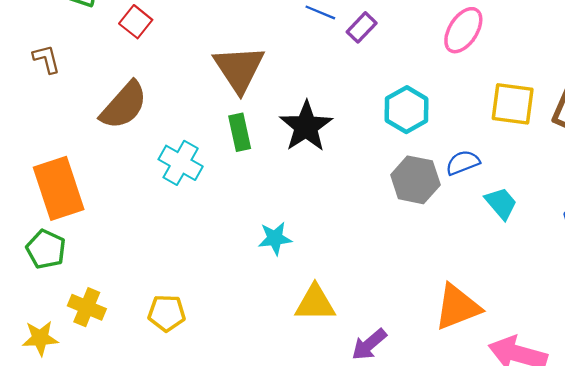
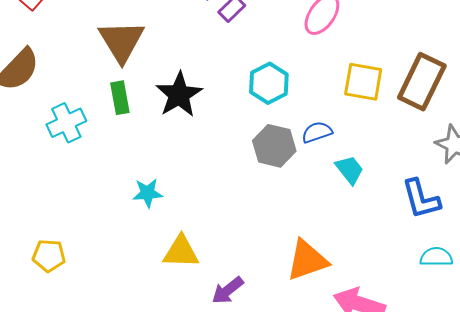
cyan cross: (181, 163) -> (66, 123), turned 33

